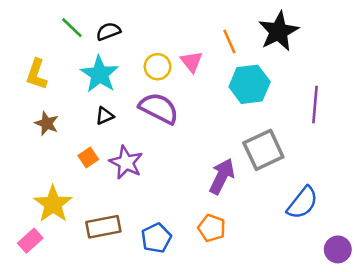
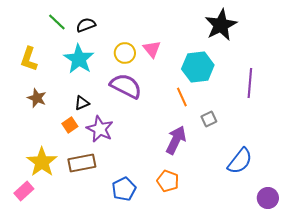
orange line: (229, 41) -> (182, 97), moved
black triangle: (105, 116) -> (82, 103), moved
gray square: (263, 150) -> (209, 119), size x0.5
brown rectangle: (103, 227) -> (82, 163), moved

